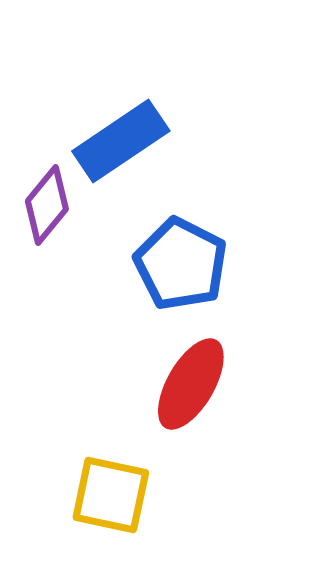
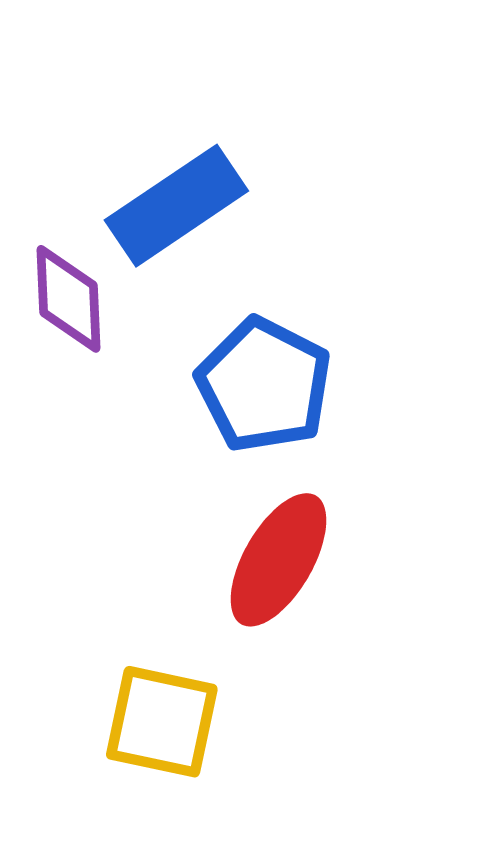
purple diamond: (47, 205) -> (69, 299), turned -42

